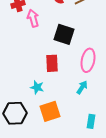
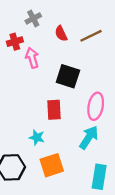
cyan arrow: (82, 87) -> (89, 137), size x1.5
cyan rectangle: (91, 121) -> (99, 177), size x1.5

